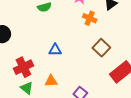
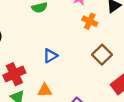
blue triangle: (55, 50) -> (50, 56), turned -32

